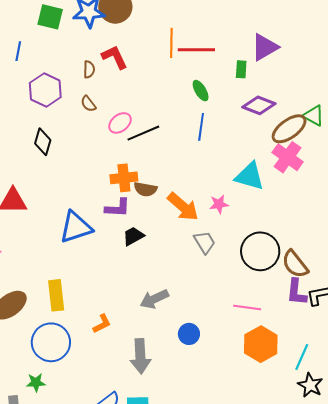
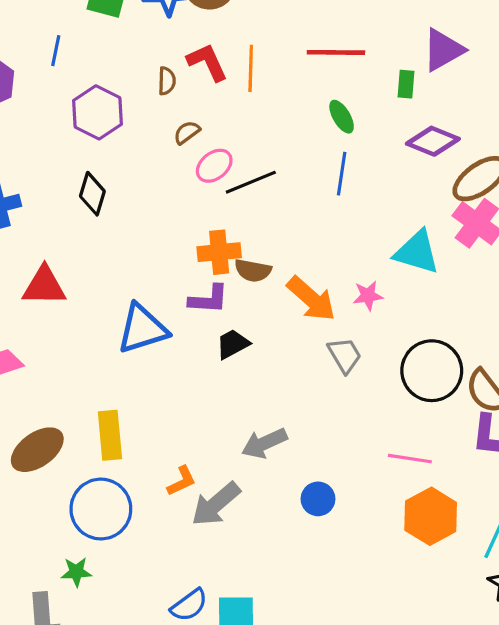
orange line: (171, 43) -> (251, 68), moved
brown semicircle: (88, 104) -> (187, 132), moved, turned 90
gray arrow: (140, 356) -> (216, 504), moved, turned 52

